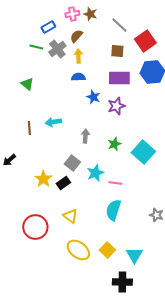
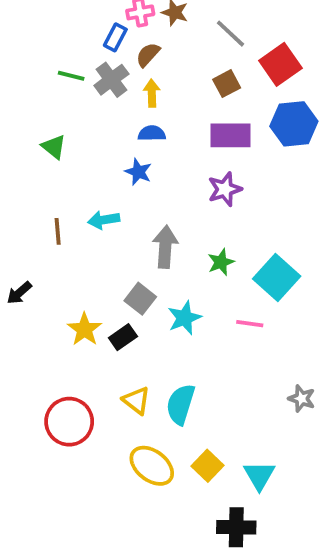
blue rectangle: (48, 27) -> (115, 37), moved, turned -32
brown square: (117, 51) -> (227, 84), turned -32
blue star: (93, 97) -> (138, 172), moved
gray arrow: (85, 136) -> (165, 247), size x1.5
pink line: (115, 183) -> (250, 324), moved
cyan semicircle: (113, 210) -> (181, 404), moved

